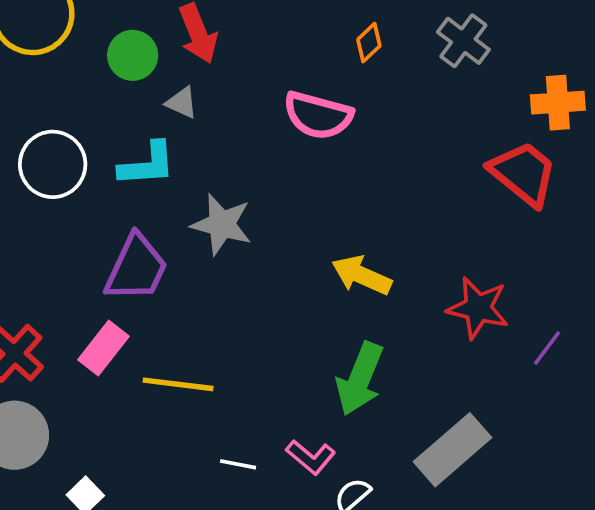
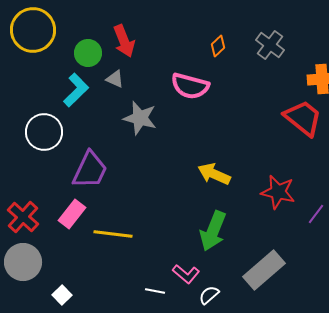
white circle: (53, 164) -> (44, 132), moved
cyan L-shape: (147, 164) -> (76, 90), moved, turned -40
gray star: (222, 224) -> (140, 118), moved
white line: (238, 464) -> (155, 291), moved

